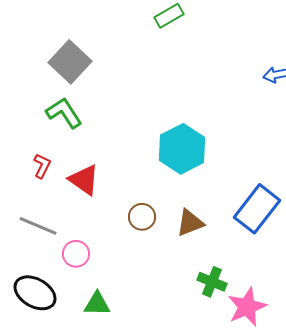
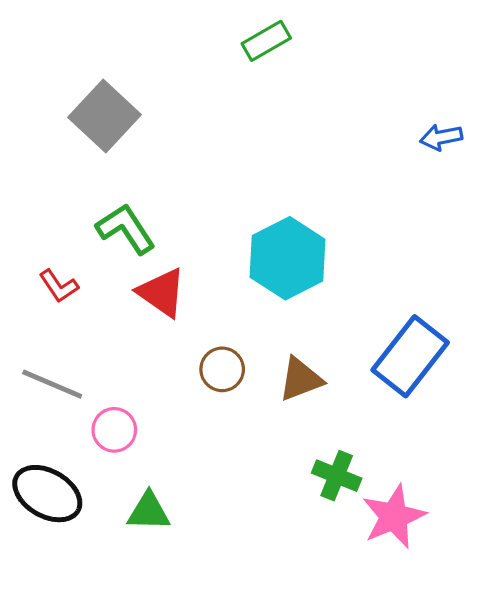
green L-shape: (64, 113) -> (126, 229), moved
red L-shape: (42, 166) -> (59, 286), turned 120
red triangle: (84, 180) -> (162, 293), moved

